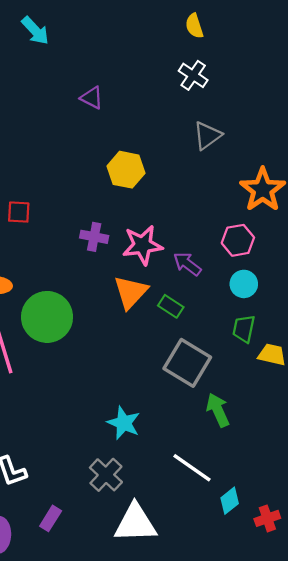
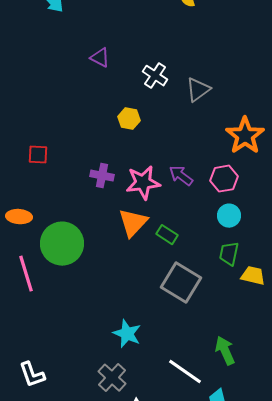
white cross: (193, 75) -> (155, 76), moved
yellow hexagon: (126, 170) -> (129, 119), size x0.7
purple arrow: (187, 264) -> (181, 176), moved
green arrow: (218, 410) -> (225, 351), moved

